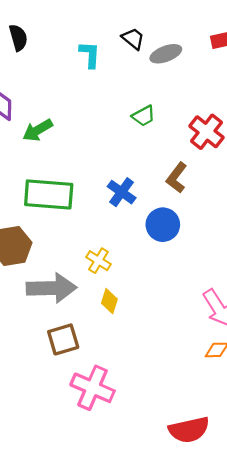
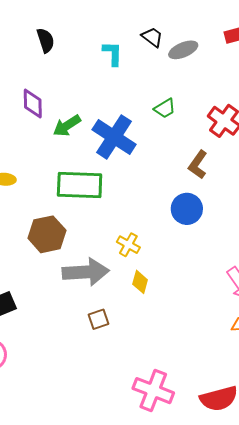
blue cross: (122, 192) -> (114, 137), moved, size x1.6
brown square: (63, 339) -> (98, 319), size x0.7
pink cross: (93, 388) -> (153, 391), moved

